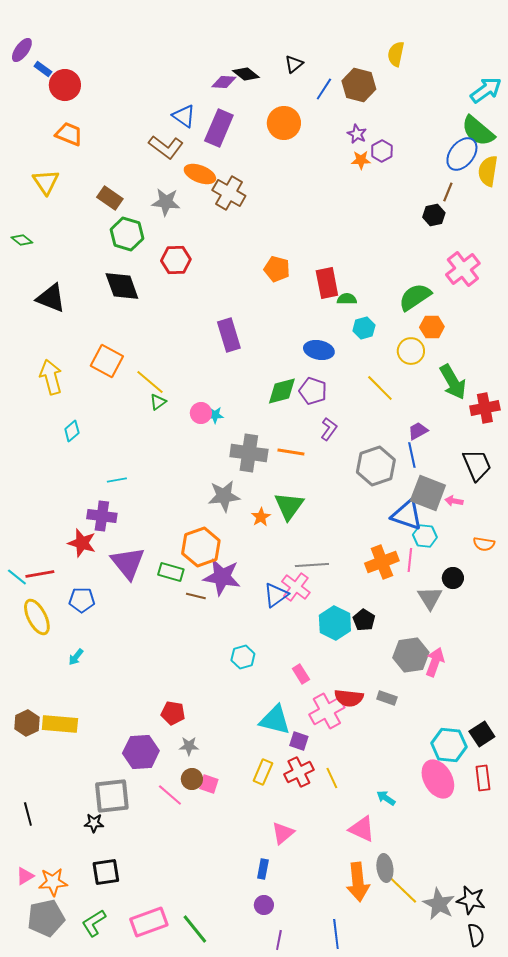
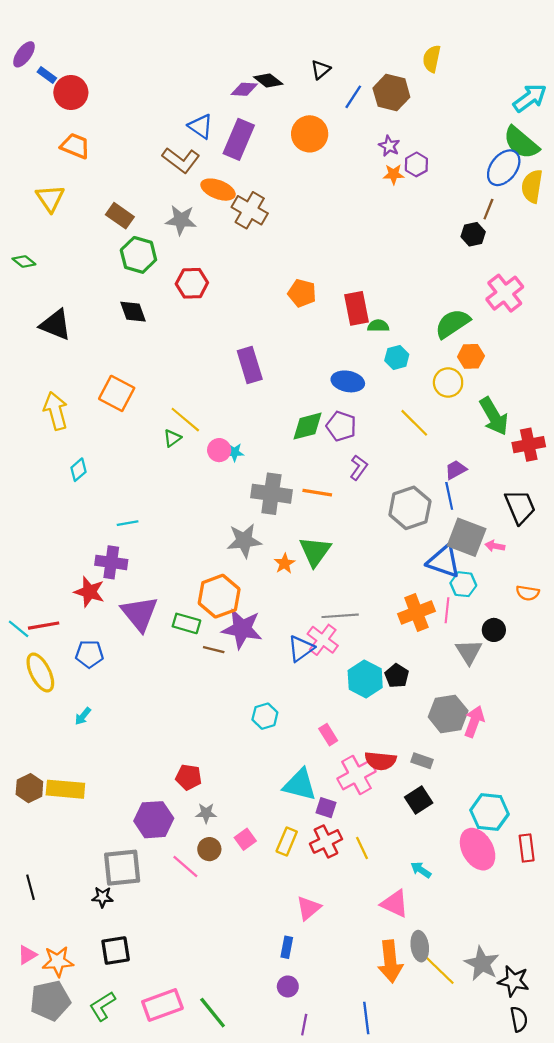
black diamond: (122, 286) -> (133, 312), size x0.7
yellow line: (150, 382) -> (185, 420), moved
black square: (482, 734) -> (419, 800), moved
pink square: (209, 784) -> (245, 839), moved, turned 36
gray star: (439, 904) -> (482, 964), moved

